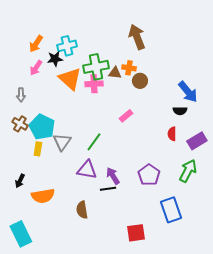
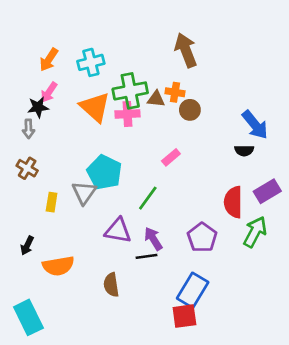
black star: (55, 59) -> (38, 107), moved
cyan pentagon: (42, 127) -> (104, 172), moved
red semicircle: (172, 134) -> (233, 202), moved, size x1.6
green line: (94, 142) -> (148, 198), moved
blue rectangle: (171, 210) -> (193, 290), moved, turned 50

